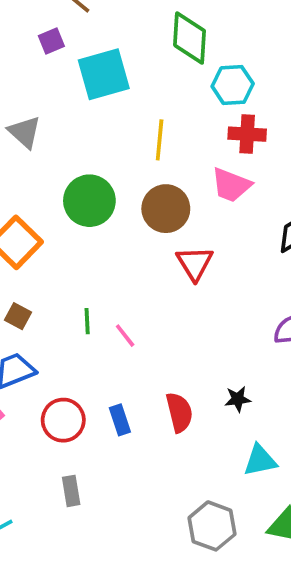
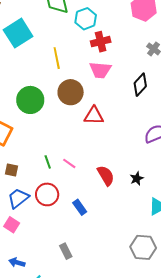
red triangle: (195, 263) -> (94, 116), turned -40
red semicircle: (179, 412) -> (106, 176), moved
red circle: (63, 420) -> (47, 194), moved

